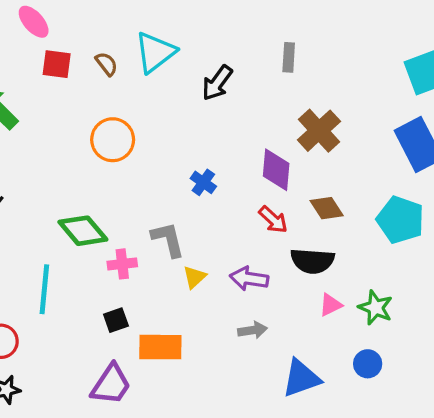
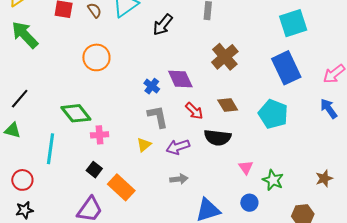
purple diamond: (276, 170) -> (180, 79), moved, turned -32
gray L-shape: (168, 239) -> (158, 117), moved
purple arrow: (249, 279) -> (178, 147), turned -30
pink triangle: (331, 305) -> (246, 167), moved, turned -42
green star: (376, 308) -> (273, 180), moved
black square: (116, 320) -> (94, 170), turned -35
orange rectangle: (160, 347) -> (121, 187), turned 40

